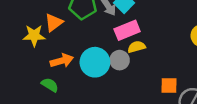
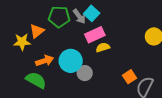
gray circle: (120, 60) -> (85, 73), moved
green semicircle: (50, 85) -> (36, 80), size x1.5
orange square: (169, 85) -> (130, 77), turned -32

